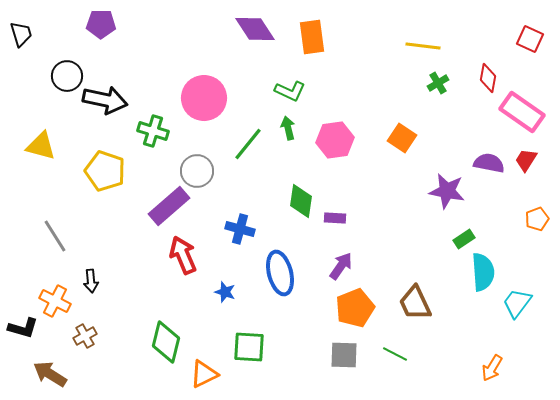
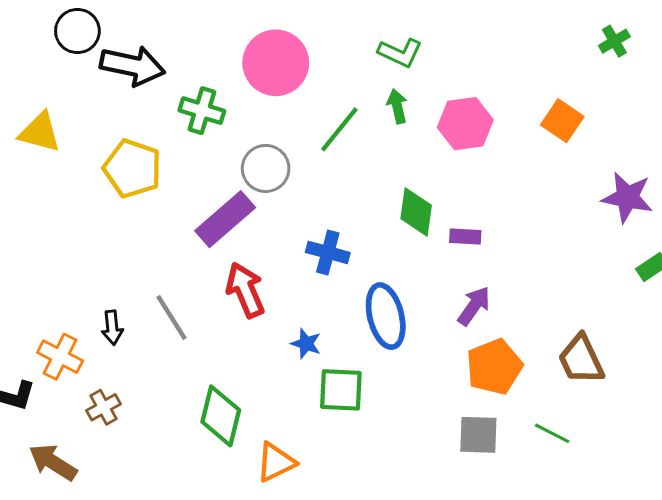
gray line: (55, 236) -> (172, 318), moved
green square: (249, 347) -> (341, 390), moved

